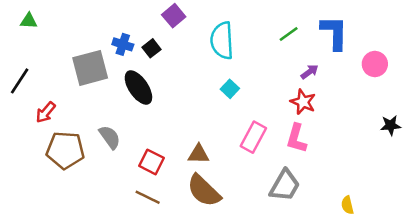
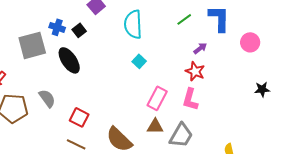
brown triangle: (199, 154) -> (155, 126), moved

